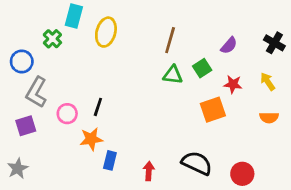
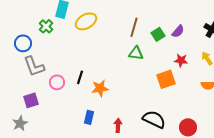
yellow ellipse: (106, 32) -> (86, 21), turned 45
green square: (202, 68) -> (158, 34), moved
gray L-shape: (36, 92) -> (34, 66), turned -50
purple square: (26, 126) -> (31, 100), moved
orange star: (91, 139) -> (100, 88), moved

